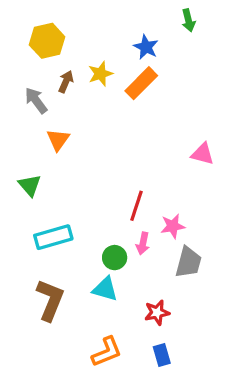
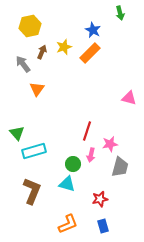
green triangle: (30, 185) -> (17, 133), moved

